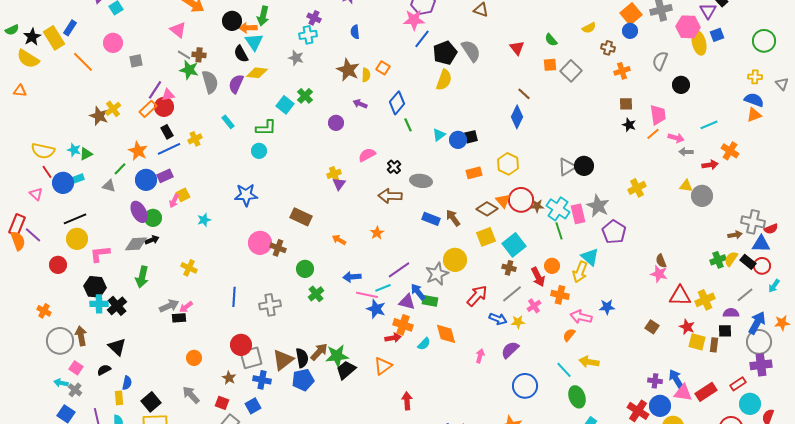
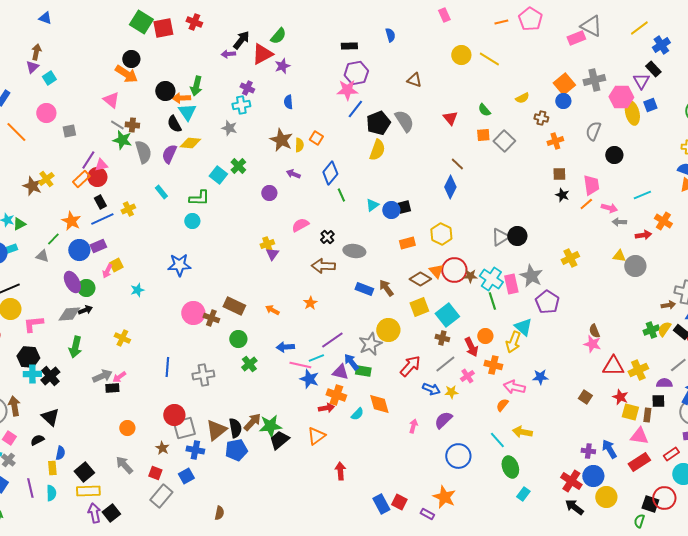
brown rectangle: (301, 217) -> (234, 306), moved
pink triangle: (683, 393) -> (639, 436), moved

